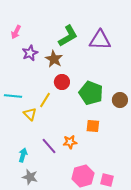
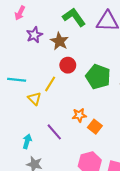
green L-shape: (68, 36) -> (74, 17), turned -95
orange square: (93, 126) -> (95, 127), moved, turned 32
orange star: (70, 142) -> (79, 115), moved

